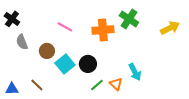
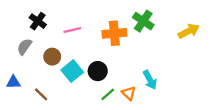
black cross: (12, 19) -> (38, 21), moved
pink line: (65, 27) -> (72, 30), turned -42
gray semicircle: (22, 42) -> (24, 47), turned 56
blue triangle: (12, 89) -> (13, 82), moved

